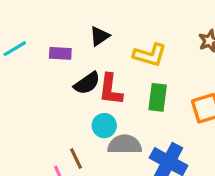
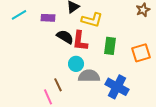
yellow L-shape: (150, 55) -> (92, 20), moved
black semicircle: (87, 83) -> (65, 37), turned -114

